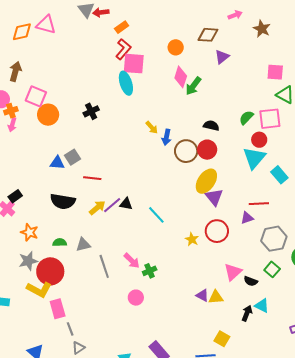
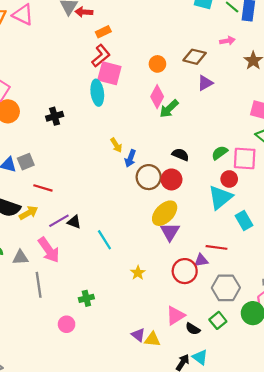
yellow arrow: (97, 208) -> (29, 213), moved
red circle: (217, 231) -> (185, 271), moved
pink arrow: (132, 261) -> (49, 250), moved, size x1.4

